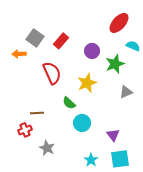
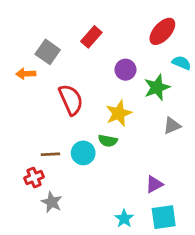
red rectangle: (61, 41) -> (91, 37), moved
green semicircle: (69, 103) -> (108, 141), moved, turned -32
cyan circle: (82, 123) -> (83, 153), moved
purple triangle: (113, 135) -> (154, 184), turned 40
gray star: (47, 148) -> (52, 202), moved

